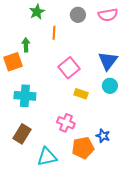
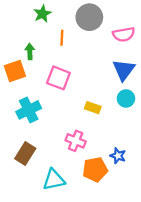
gray circle: (78, 15) -> (89, 17), size x1.5
pink semicircle: (108, 15) -> (124, 34), moved
pink square: (69, 68) -> (58, 78), moved, turned -30
cyan cross: (25, 96) -> (29, 110), turned -30

